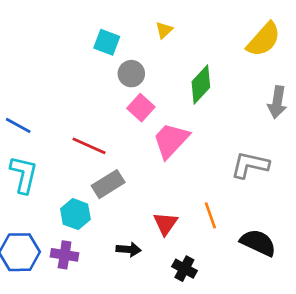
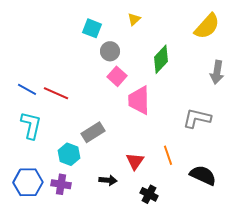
pink trapezoid: (171, 140) -> (139, 100), turned -44
red line: (89, 146) -> (56, 93), moved

